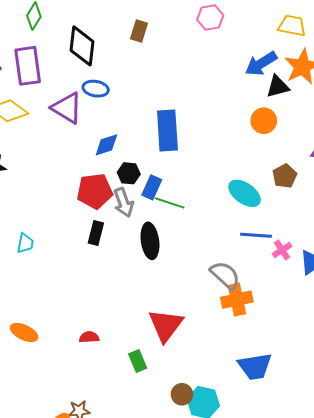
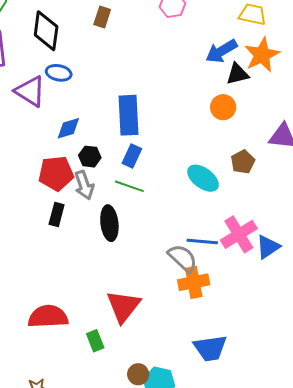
blue rectangle: (152, 187) -> (132, 156), moved
blue line: (256, 235) -> (202, 241), moved
pink cross: (282, 250) -> (239, 234), size x1.8
red semicircle: (89, 337) -> (48, 317), size x2.0

